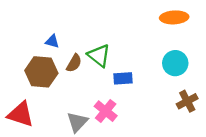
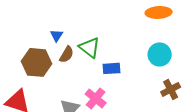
blue triangle: (52, 41) -> (57, 35), moved, turned 48

